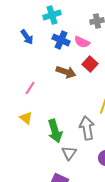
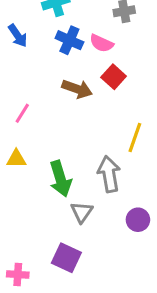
yellow triangle: (26, 118) -> (16, 159), turned -40

